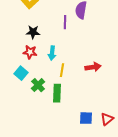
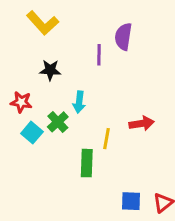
red star: (30, 52) -> (21, 102), moved
yellow line: (62, 70) -> (107, 139), moved
green cross: (38, 85) -> (58, 122), moved

